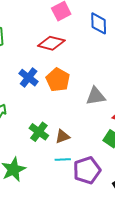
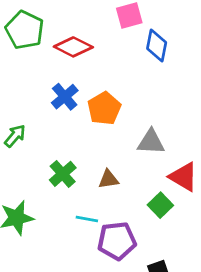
blue diamond: (99, 23) -> (157, 45), moved
red diamond: (51, 43) -> (73, 47), moved
brown triangle: (62, 137) -> (109, 179), moved

